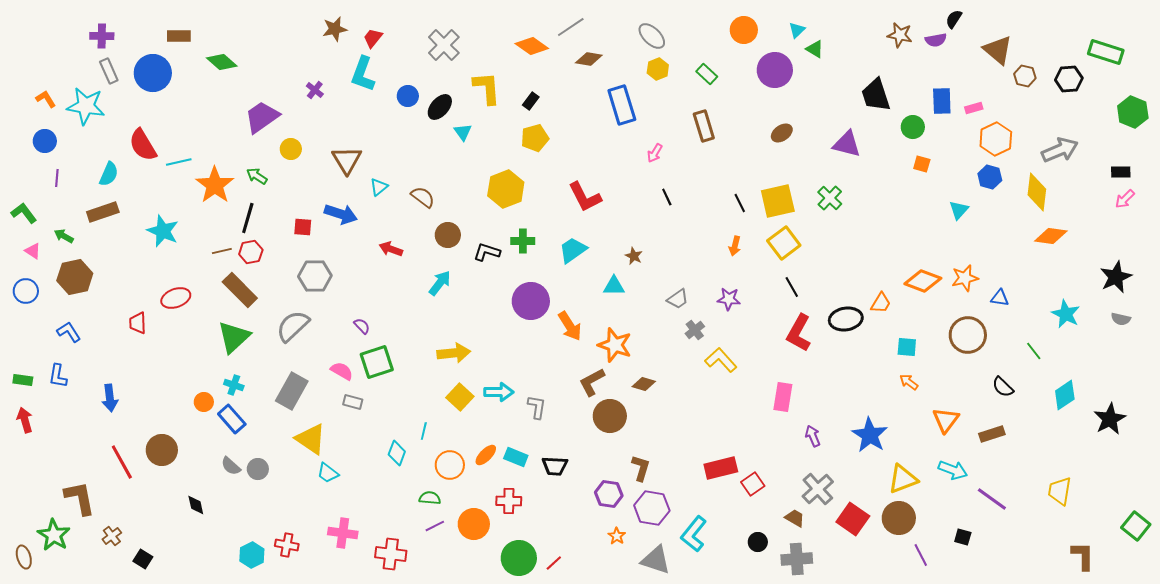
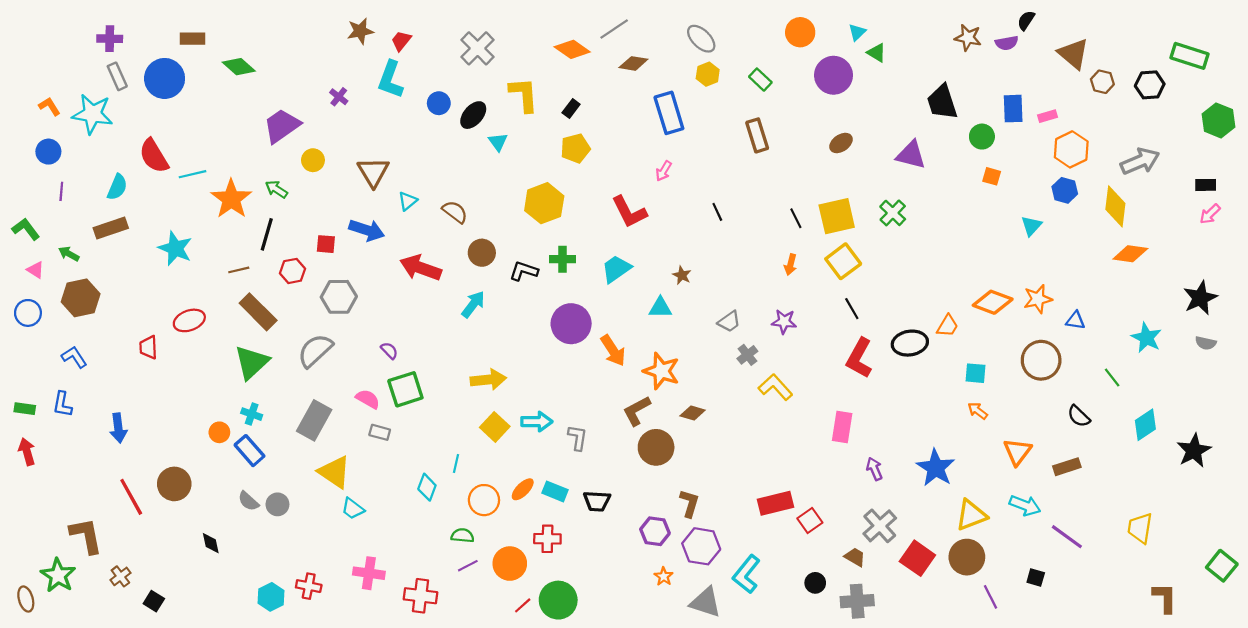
pink arrow: (655, 153) -> (664, 171), moved
red arrow: (391, 249) -> (421, 268), size x1.6
red hexagon: (251, 252) -> (293, 271), moved
red line: (554, 563) -> (523, 605), moved

